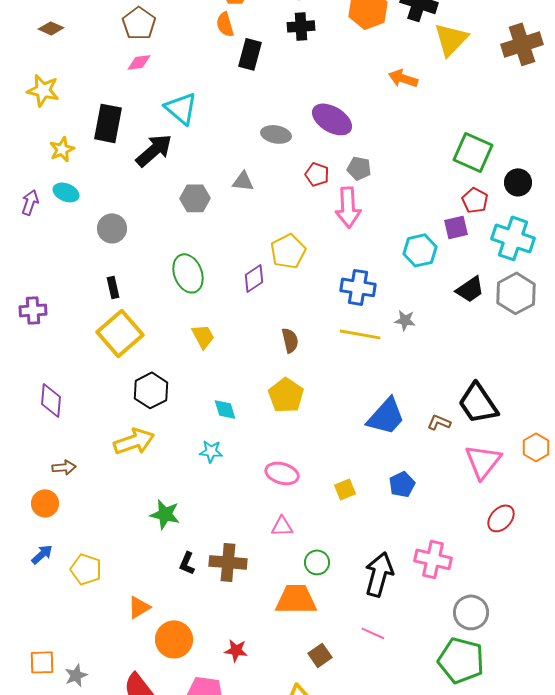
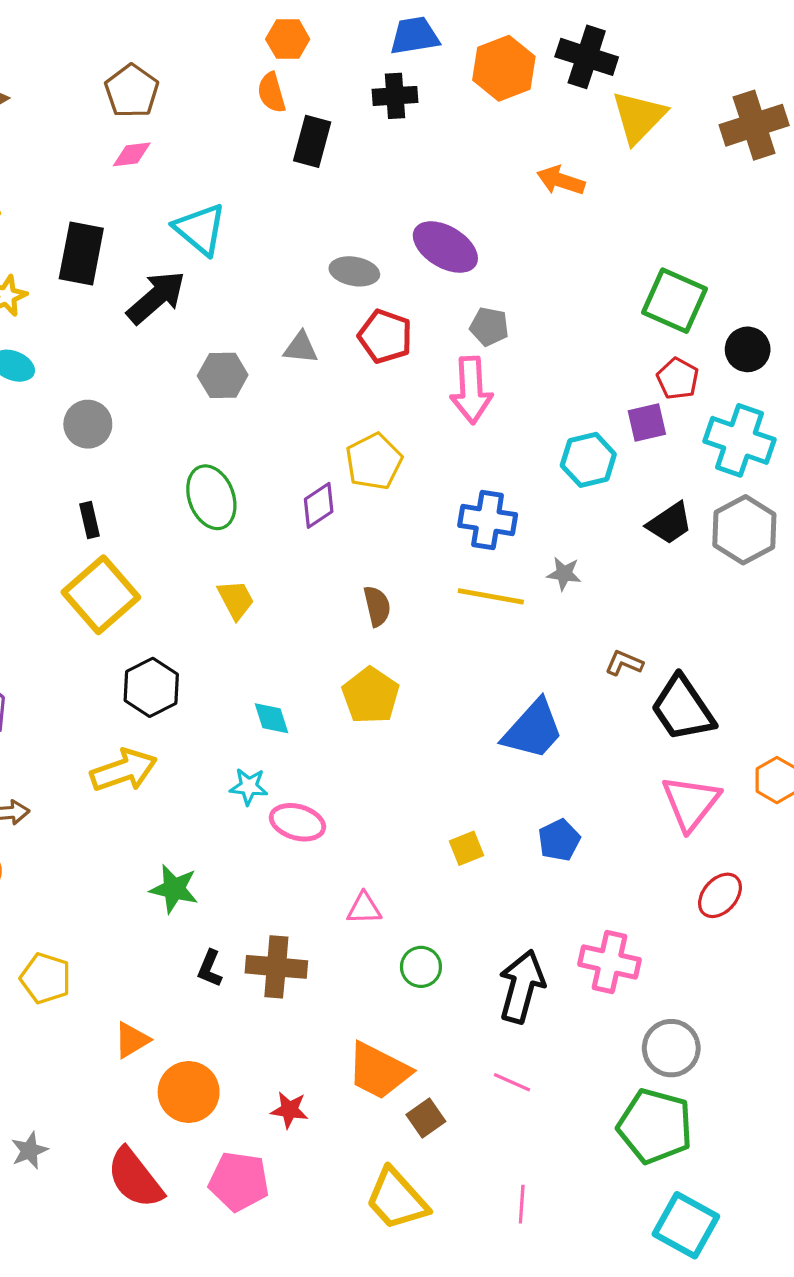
red pentagon: (317, 174) -> (385, 336), moved, size x1.4
brown L-shape: (439, 422) -> (624, 663), moved
pink ellipse: (282, 473) -> (297, 822), moved
orange trapezoid: (296, 599) -> (379, 1071), moved, turned -153

